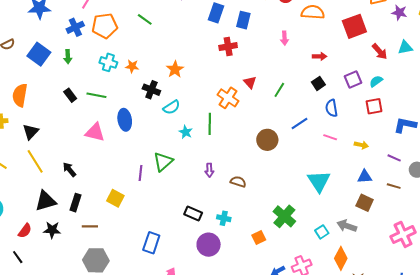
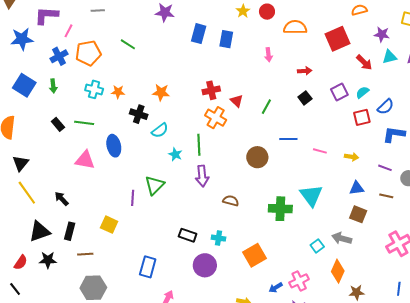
purple star: (399, 13) -> (382, 34), moved
red cross: (228, 47) -> (211, 90), moved
orange star: (175, 69) -> (161, 92), turned -30
blue semicircle: (332, 108) -> (386, 107), moved, turned -120
blue line: (299, 123) -> (288, 139), turned 36
purple arrow: (209, 170) -> (202, 176), moved, size x1.5
green cross: (284, 216) -> (280, 209), moved, turned -35
orange square: (259, 237) -> (255, 255), size x1.6

